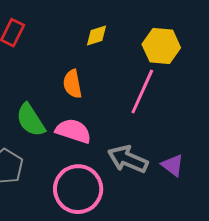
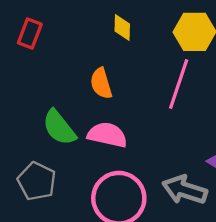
yellow diamond: (97, 35) -> (122, 27), turned -65
gray arrow: (128, 159) -> (185, 190), moved

